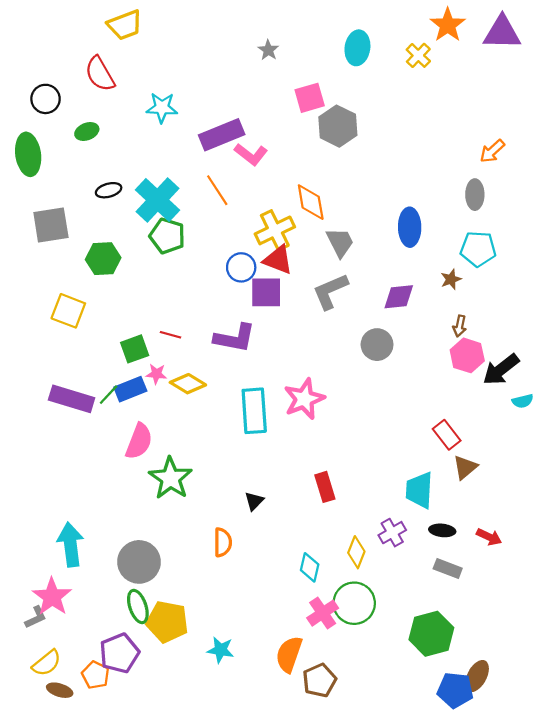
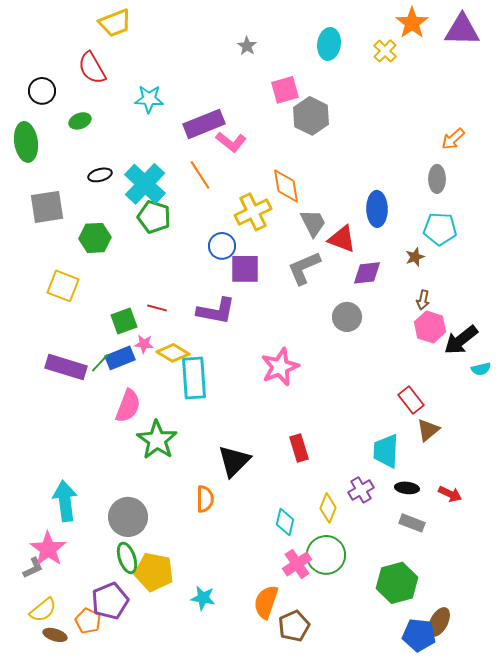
red triangle: (278, 260) -> (342, 239), moved
cyan rectangle: (254, 411) -> (194, 378), moved
black triangle: (254, 501) -> (234, 461), size x1.8

